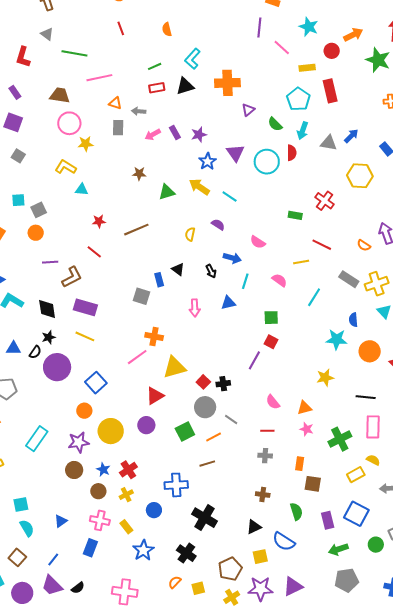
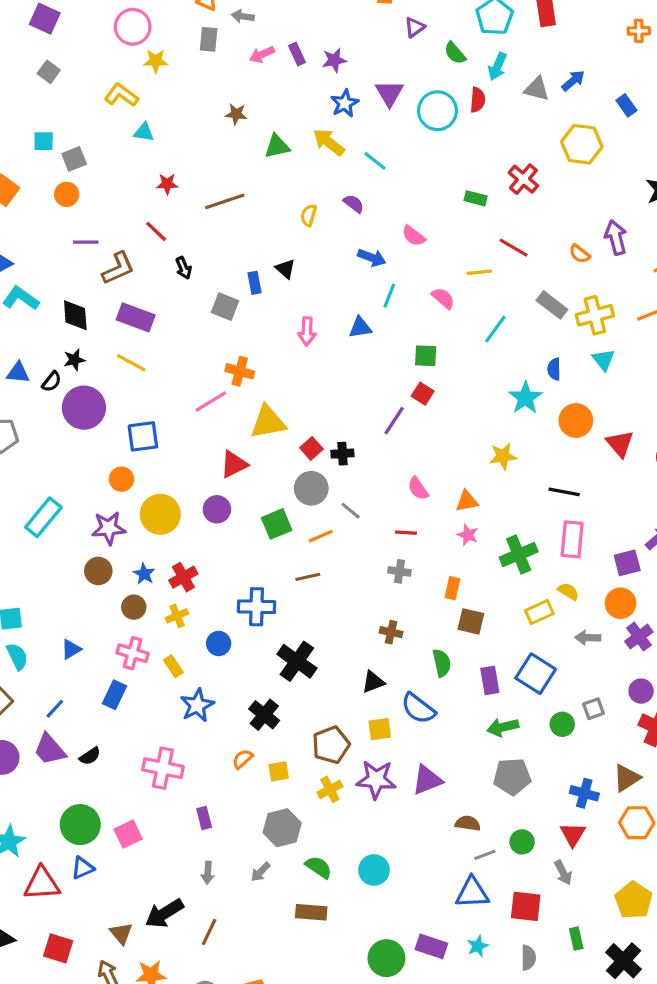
black arrow: (211, 271) -> (184, 268), moved
cyan star: (337, 339) -> (525, 398), turned 30
blue square: (96, 383) -> (143, 436), turned 30

